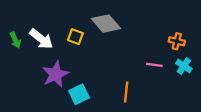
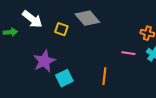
white arrow: (41, 39) -> (32, 19), moved
green arrow: (15, 40) -> (10, 32), turned -72

